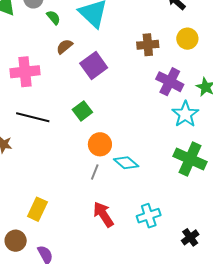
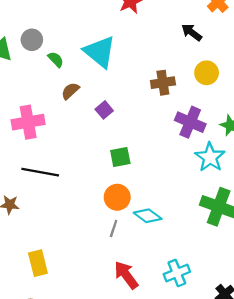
purple square: (94, 66) -> (104, 110), size x0.6
green square: (82, 111) -> (120, 157), moved, turned 30
yellow rectangle: (37, 209) -> (38, 263), moved, turned -35

